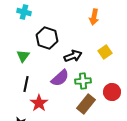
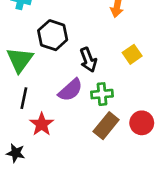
green triangle: (23, 56) -> (20, 60), size x1.5
black arrow: (73, 56) -> (88, 60), turned 90
red circle: (112, 92) -> (142, 123), moved

